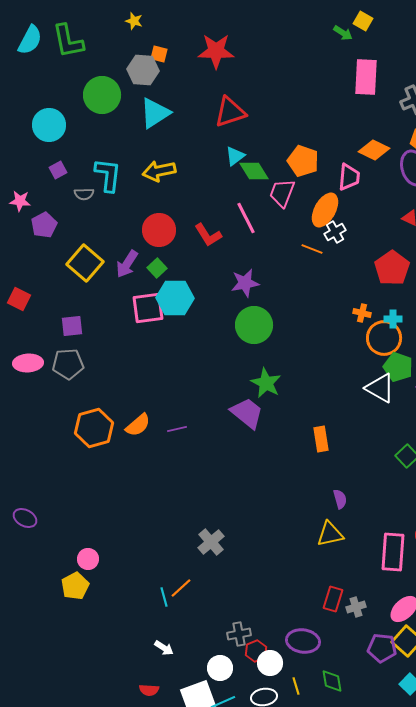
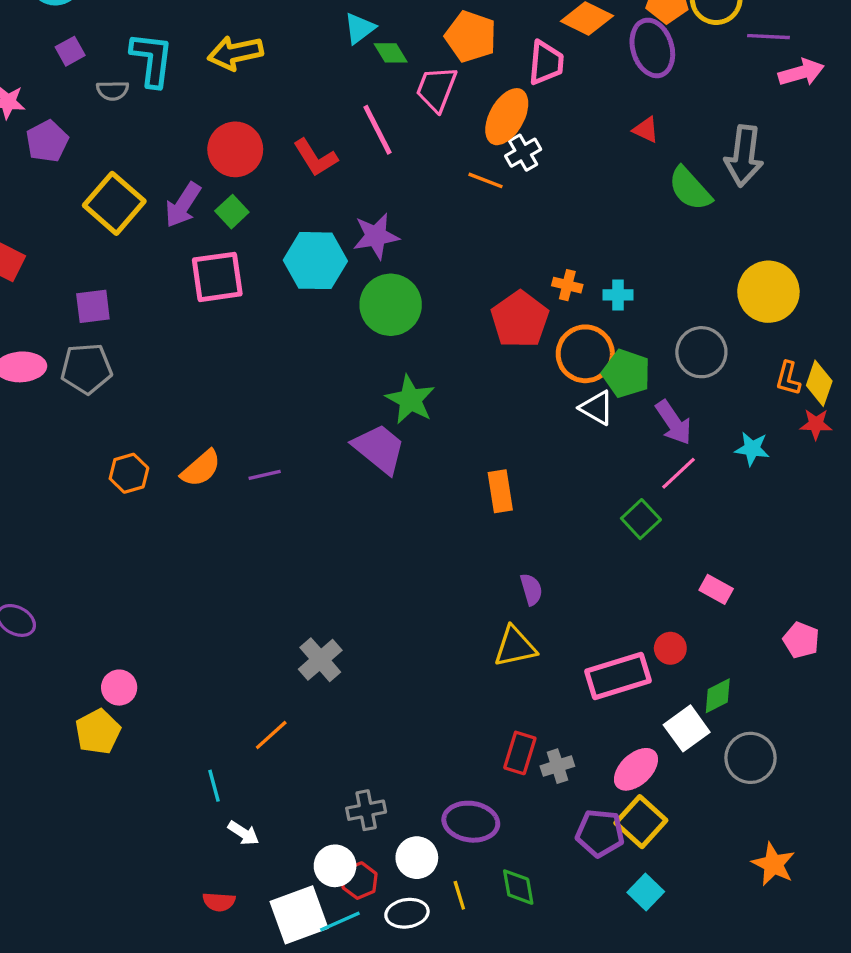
green diamond: (254, 171) -> (391, 53), size x0.7
red pentagon: (392, 268) -> (520, 319), moved
cyan hexagon: (175, 298) -> (315, 261), moved
orange circle: (384, 338) -> (585, 354), moved
white triangle: (380, 388) -> (597, 408), size x0.7
orange hexagon: (94, 428) -> (129, 473), size x0.6
pink rectangle: (393, 552) -> (618, 676), turned 69
cyan line: (164, 597) -> (214, 786), moved
red hexagon: (256, 651) -> (360, 881), moved

